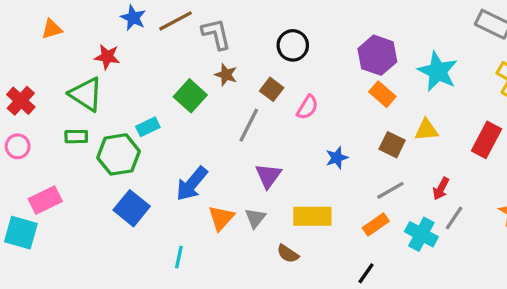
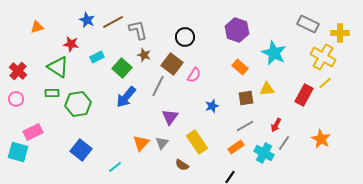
purple hexagon: (377, 55) -> (237, 30), moved
brown square: (272, 89) -> (172, 64), size x1.5
cyan rectangle: (148, 127) -> (97, 57), moved
brown square: (392, 145) -> (246, 98), turned -35
blue arrow: (192, 184) -> (126, 97), moved
blue square: (132, 208) -> (81, 150), moved
yellow rectangle: (312, 216) -> (197, 142), turned 55
cyan line: (179, 257) -> (115, 167), turned 40

